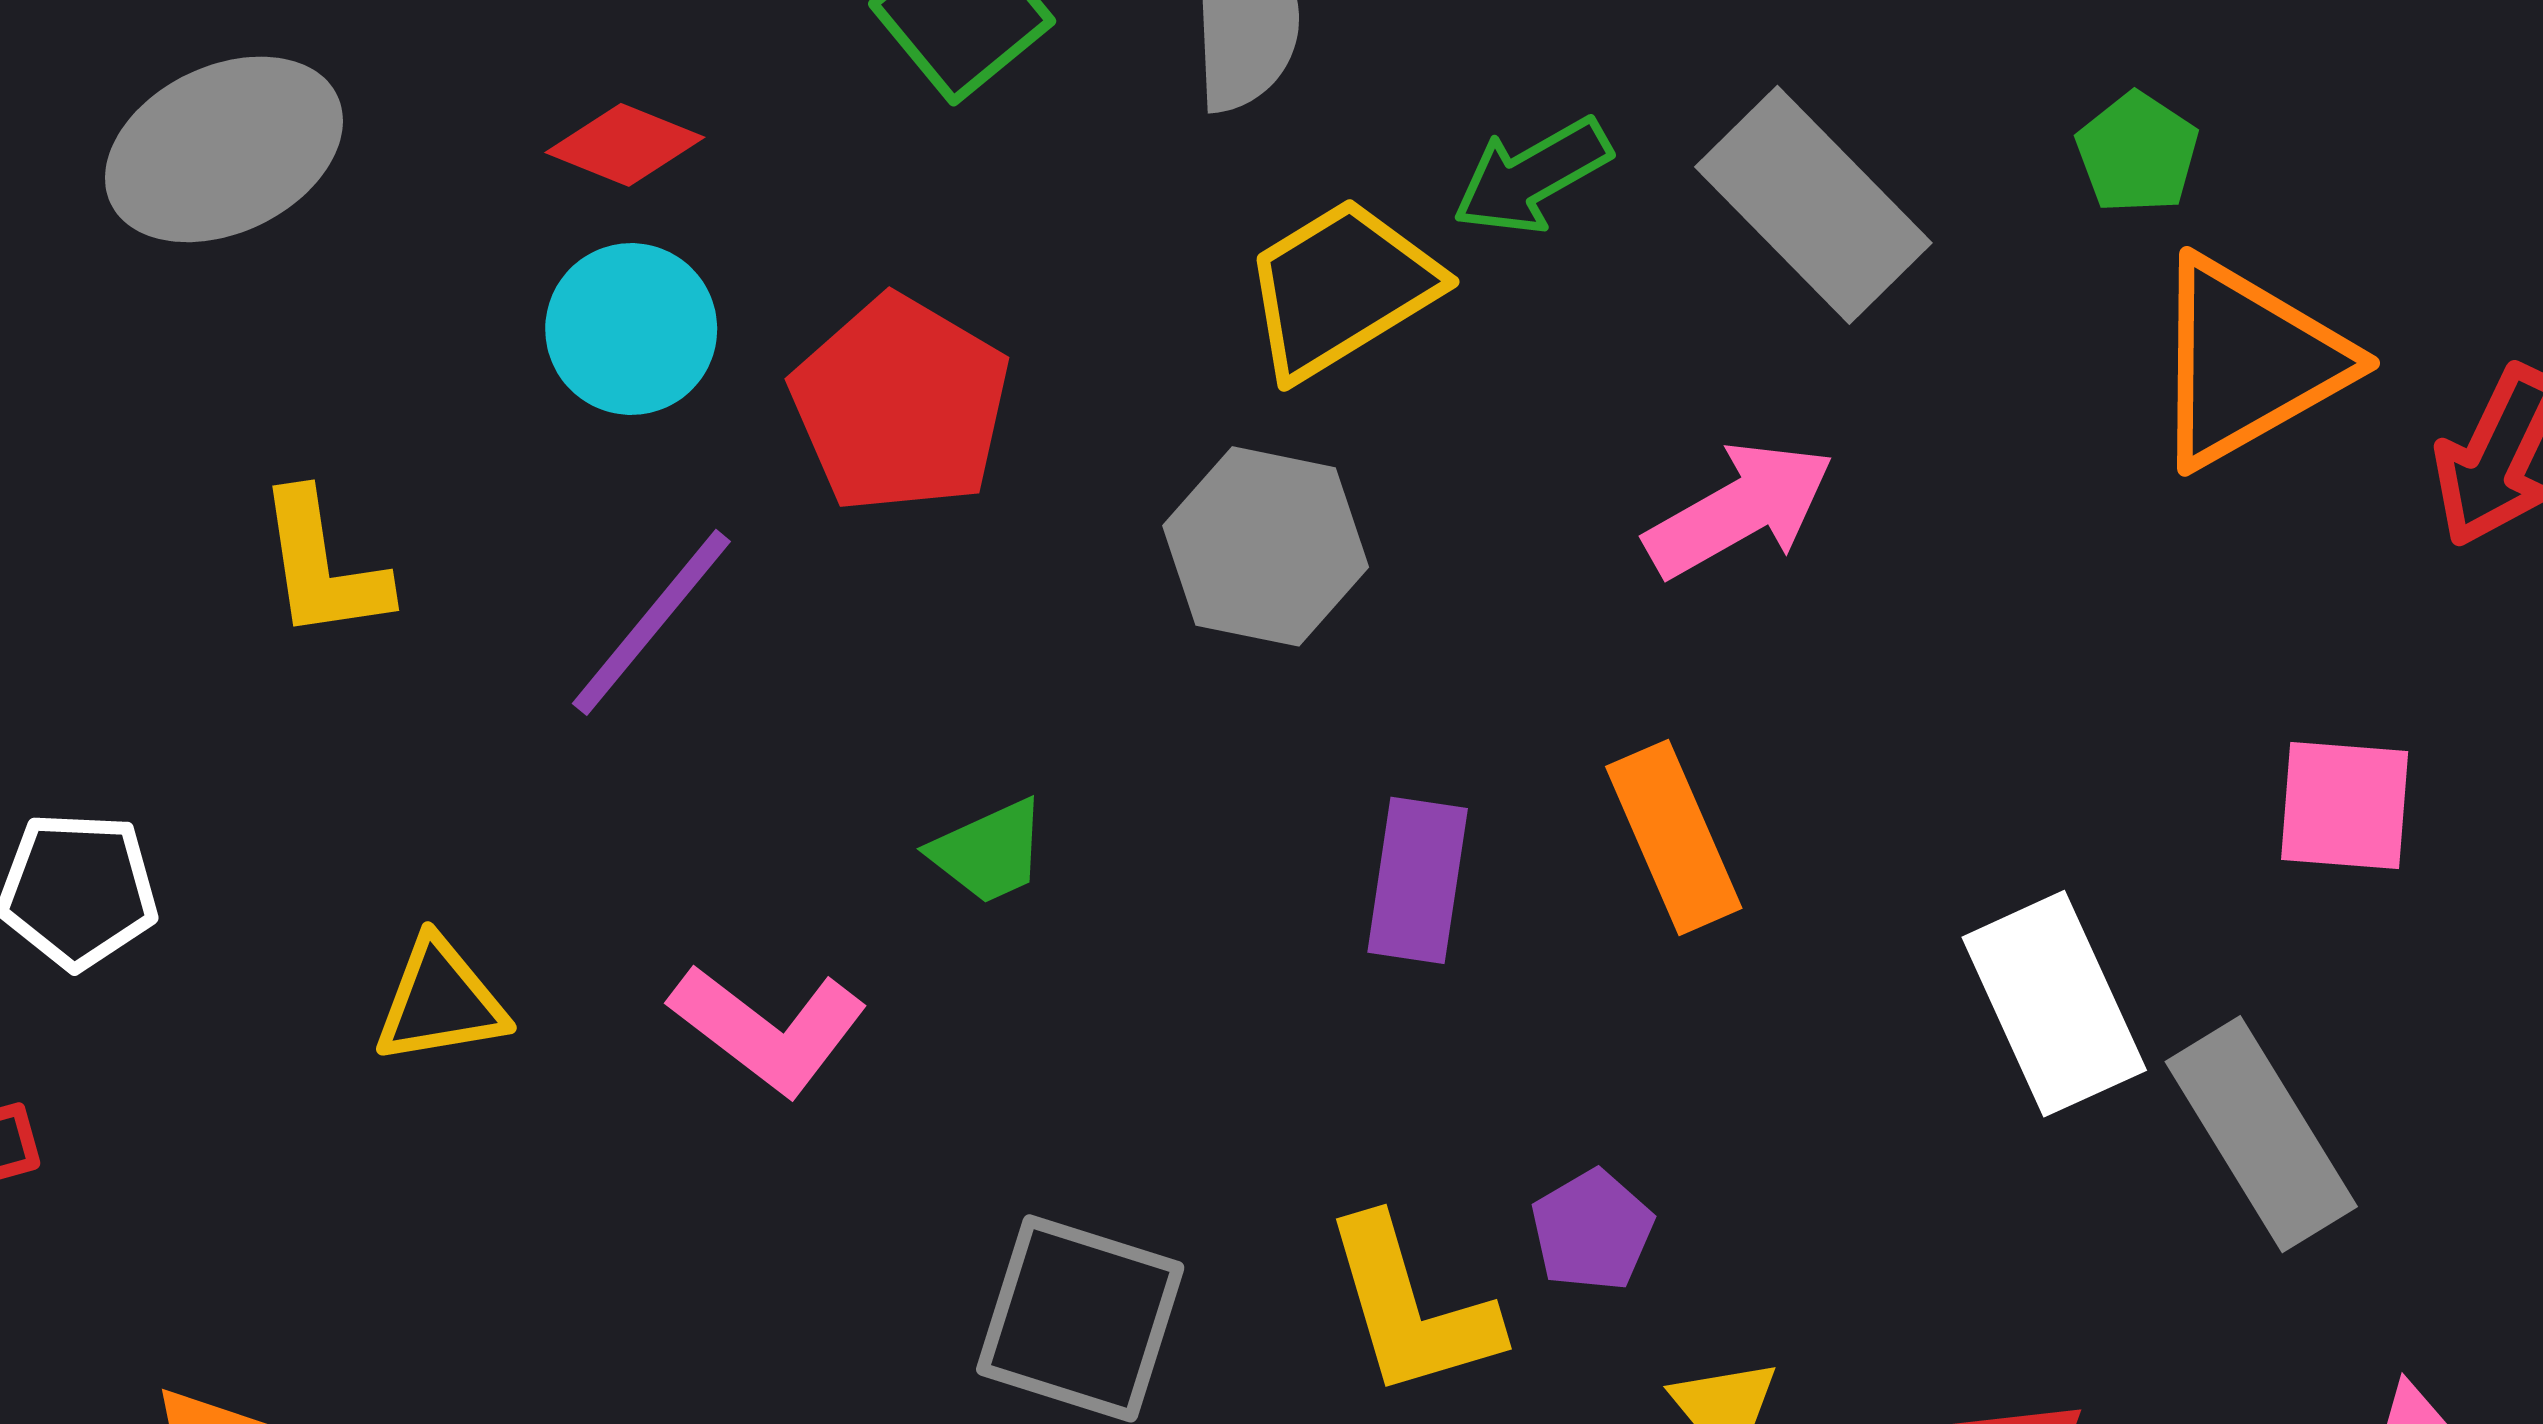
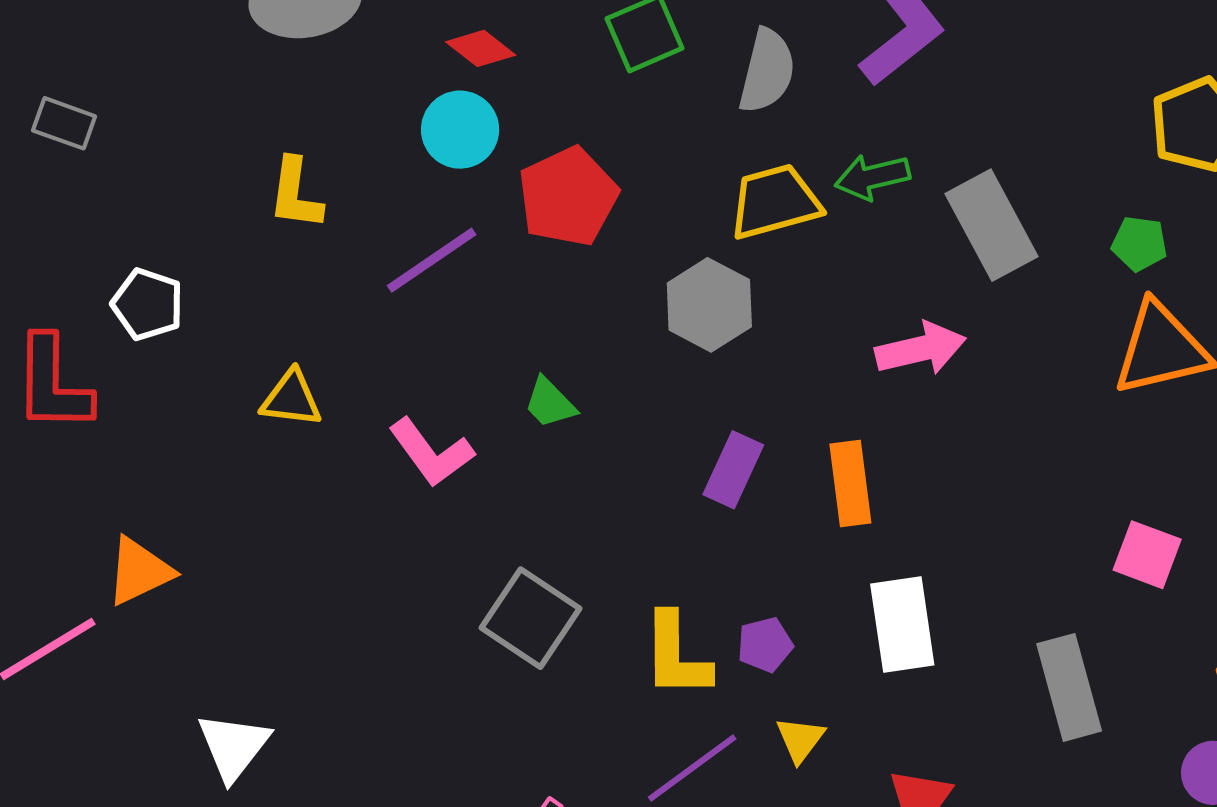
green pentagon: (2137, 153) -> (1139, 244), turned 30
green trapezoid: (989, 852) -> (550, 403), turned 54
white rectangle: (2054, 1004) -> (902, 625), moved

